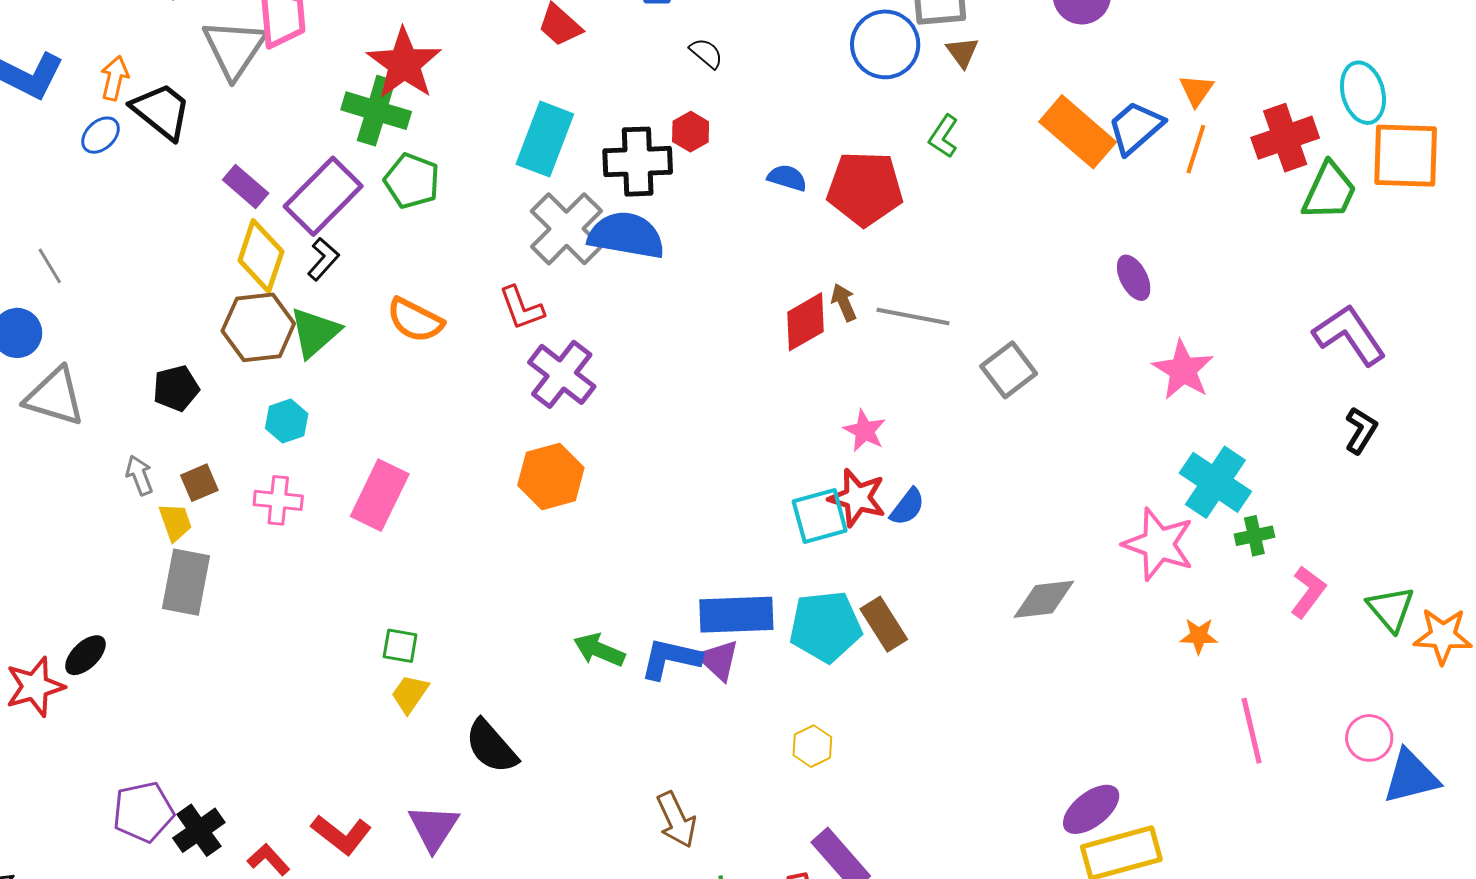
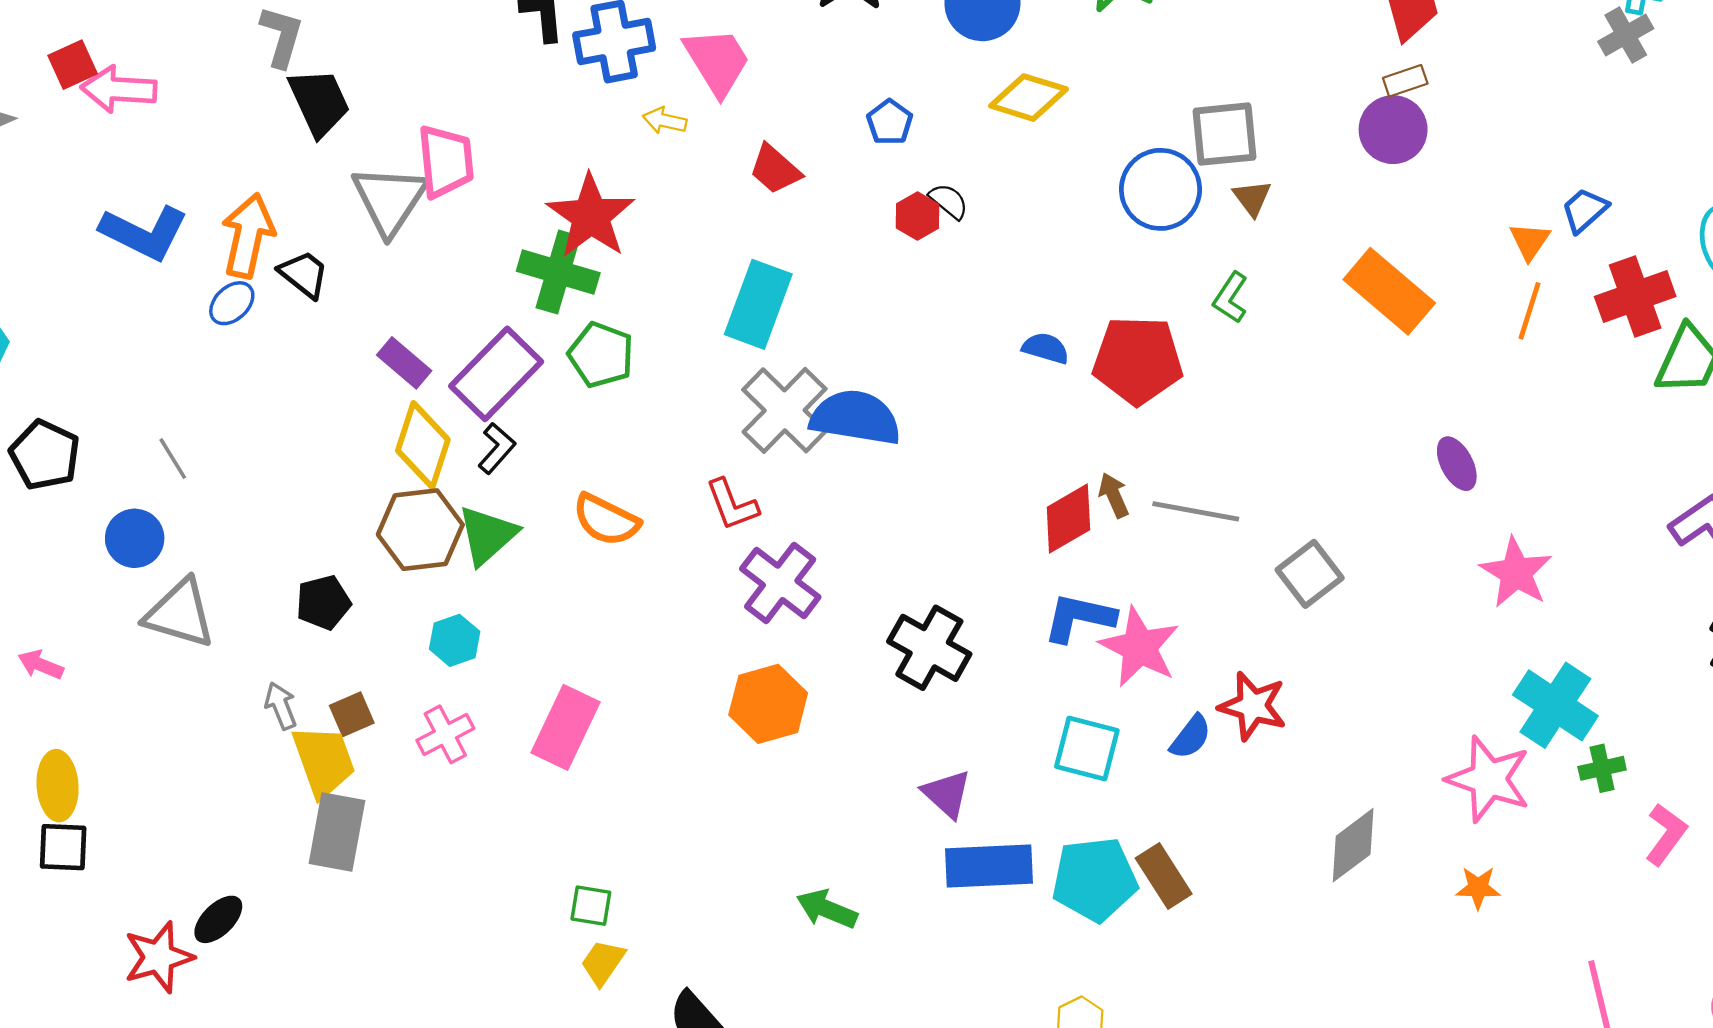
orange arrow: (115, 78) -> (248, 236), size x1.6
black trapezoid: (161, 111) -> (304, 274), size x0.7
blue trapezoid: (1136, 127) -> (1585, 210), moved, size x0.7
red hexagon: (691, 132) -> (918, 216), moved
black cross: (638, 162) -> (929, 648), moved, turned 32
pink star: (865, 431) -> (1139, 647), size x1.6
red star: (857, 498) -> (1253, 706), moved
pink cross: (278, 500) -> (445, 734), turned -33
cyan square: (820, 516) -> (1087, 748), turned 30
yellow trapezoid: (175, 522) -> (324, 761), size x1.6
gray diamond: (1044, 599) -> (1353, 845), turned -30
orange star: (1199, 636) -> (1478, 888), moved
blue L-shape: (671, 659) -> (1079, 618), moved
purple triangle: (718, 660) -> (947, 794), moved

